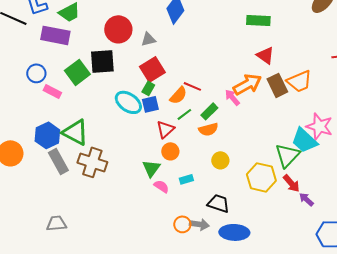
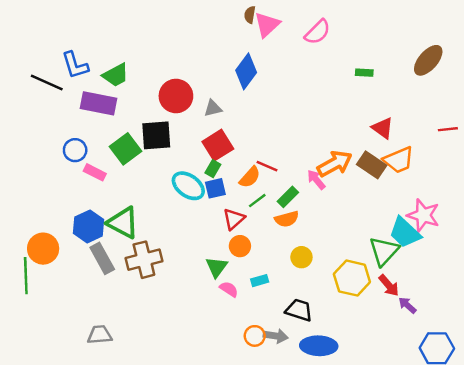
green rectangle: (258, 20) -> (364, 73), moved, size x0.6
red triangle: (265, 55) -> (383, 128), moved
brown rectangle: (277, 85) -> (372, 165), turned -30
brown cross: (92, 162) -> (144, 260), turned -32

